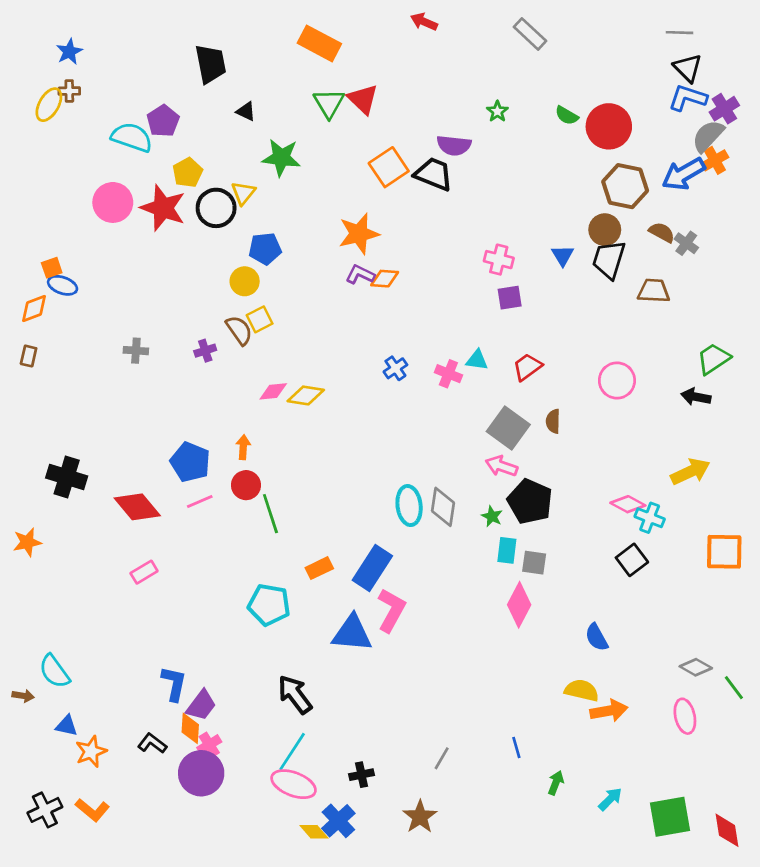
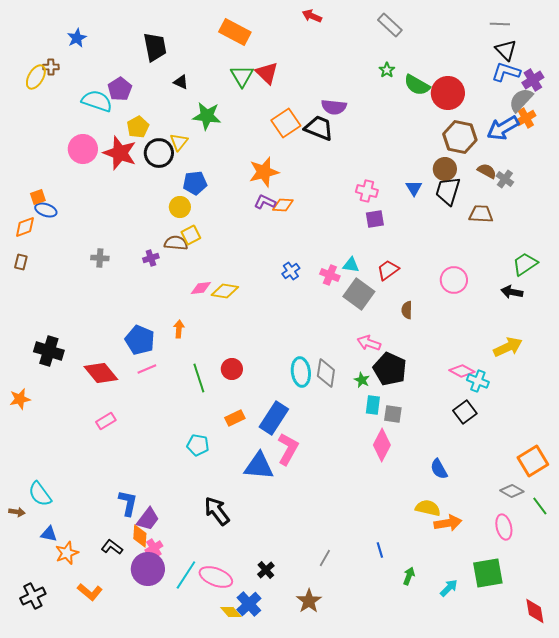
blue star: (69, 52) -> (77, 38), moved
green star: (497, 111) -> (387, 70), moved
green semicircle: (567, 115) -> (417, 85), size x1.5
brown semicircle: (239, 330) -> (176, 243), turned -50
gray square: (508, 428) -> (359, 294), moved
red circle: (246, 485) -> (232, 369), moved
orange square: (724, 552) -> (533, 461), moved, turned -32
cyan pentagon: (269, 605) -> (198, 445), size x0.7
cyan line: (292, 752) -> (186, 575), moved
black cross: (361, 775) -> (266, 570), turned -30
orange L-shape: (92, 810) -> (90, 592), moved
green square: (670, 817) -> (488, 573), moved

